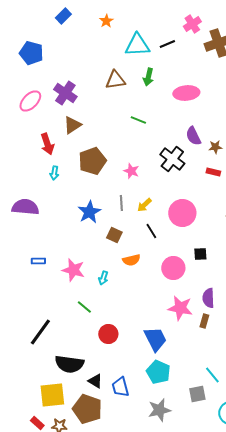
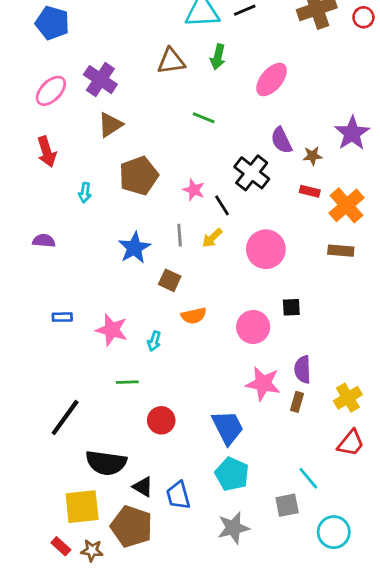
pink ellipse: (186, 93) -> (272, 80), turned -45
red arrow: (47, 144) -> (47, 152), moved
purple semicircle: (25, 207) -> (44, 241), size x0.6
black line: (151, 231) -> (222, 205), moved
green line: (84, 307) -> (127, 382), turned -42

